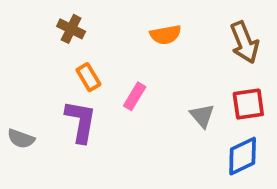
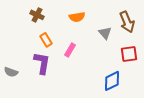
orange semicircle: (165, 35) -> (77, 17), moved
gray triangle: (202, 116) -> (105, 33), moved
blue diamond: (243, 156) -> (112, 81), moved

